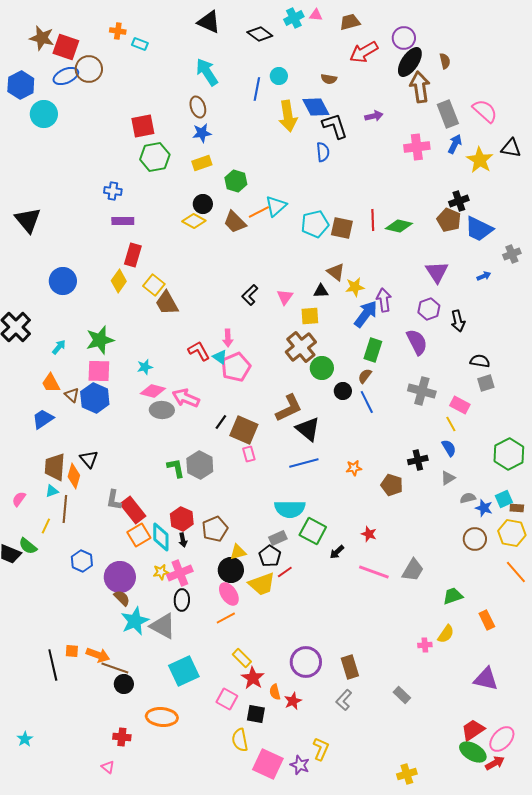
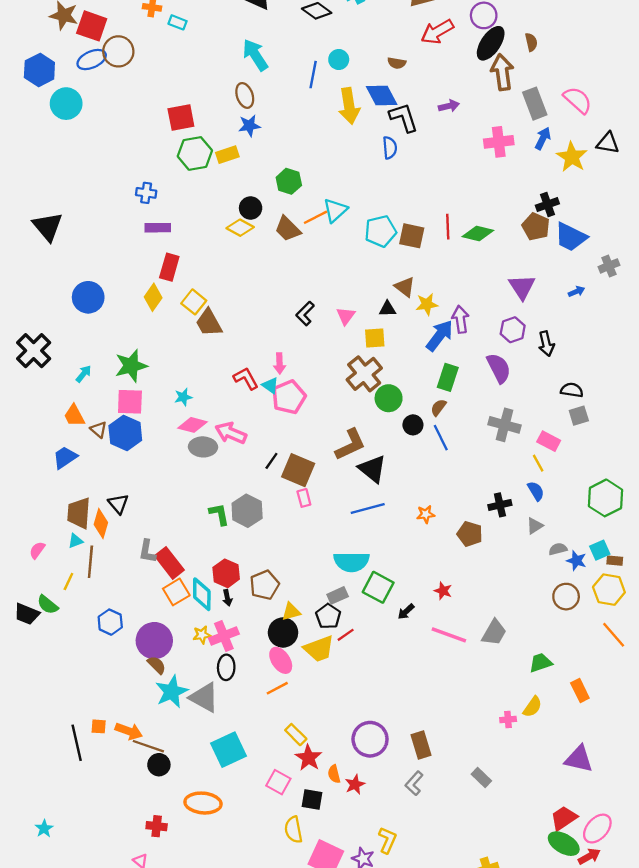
yellow rectangle: (202, 163) -> (227, 155), moved

